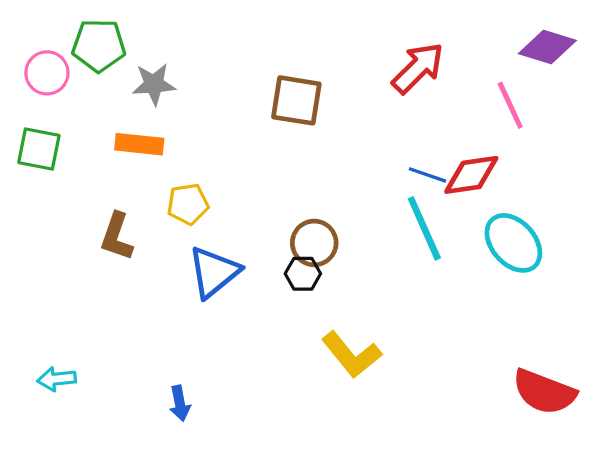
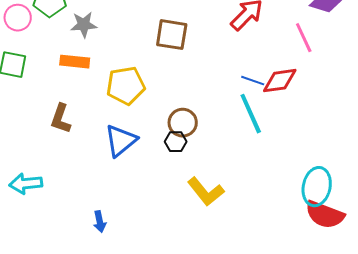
yellow pentagon: (188, 204) -> (126, 86), moved, size x1.5
cyan ellipse: (513, 243) -> (317, 187), moved, turned 54
cyan arrow: (57, 379) -> (26, 184), moved, size x1.4

